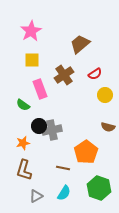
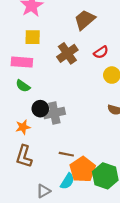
pink rectangle: (40, 89) -> (22, 62), moved, turned -66
orange pentagon: (86, 152) -> (83, 169), moved
gray triangle: (36, 196) -> (44, 191), moved

